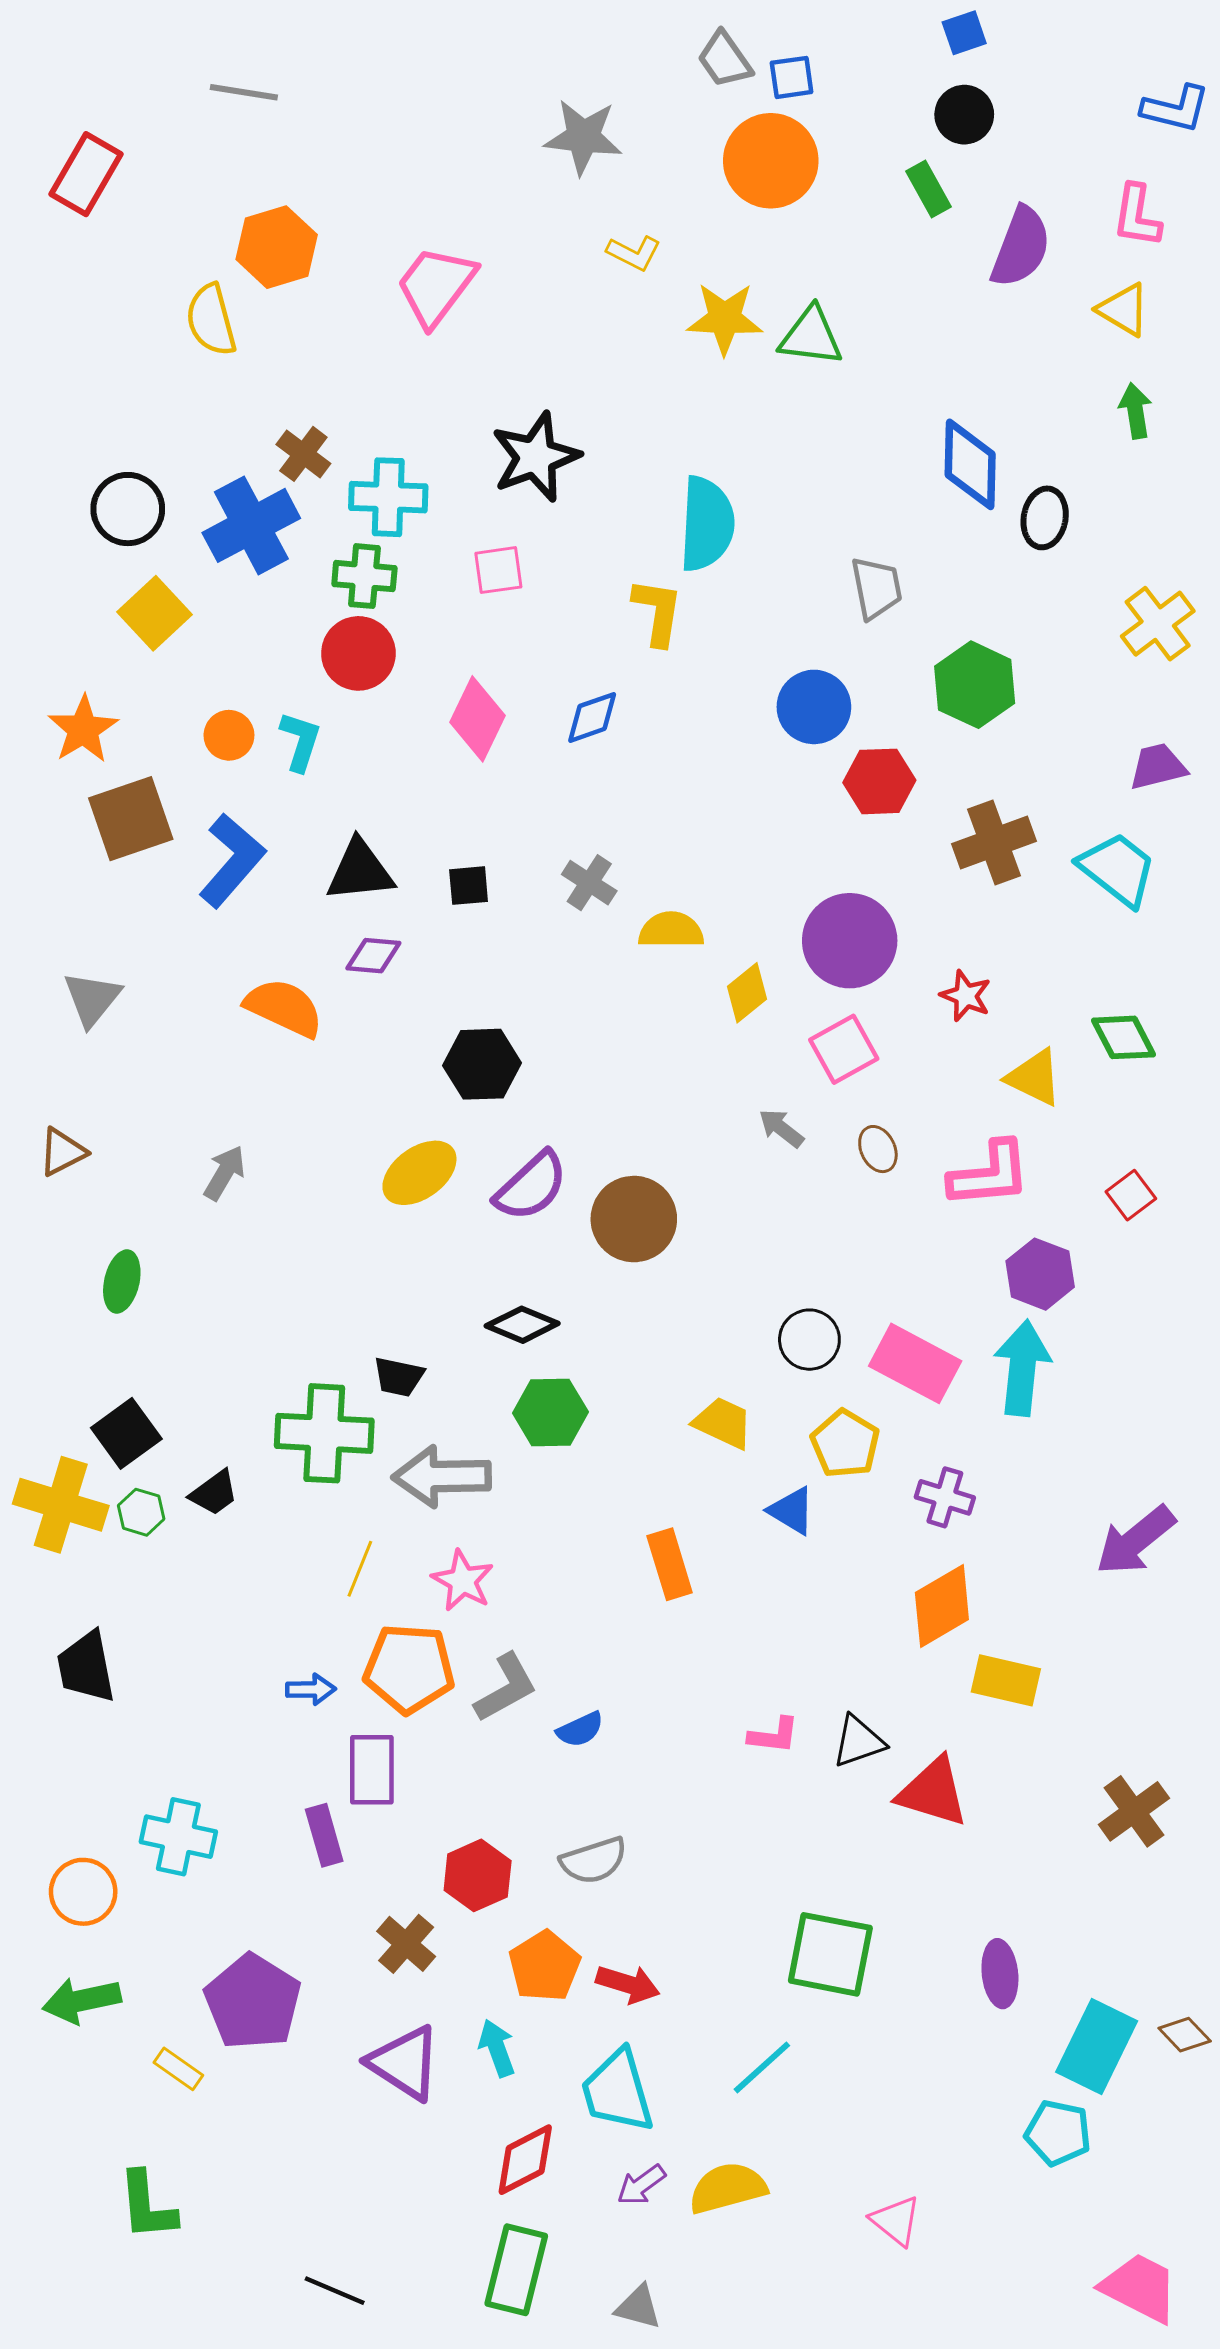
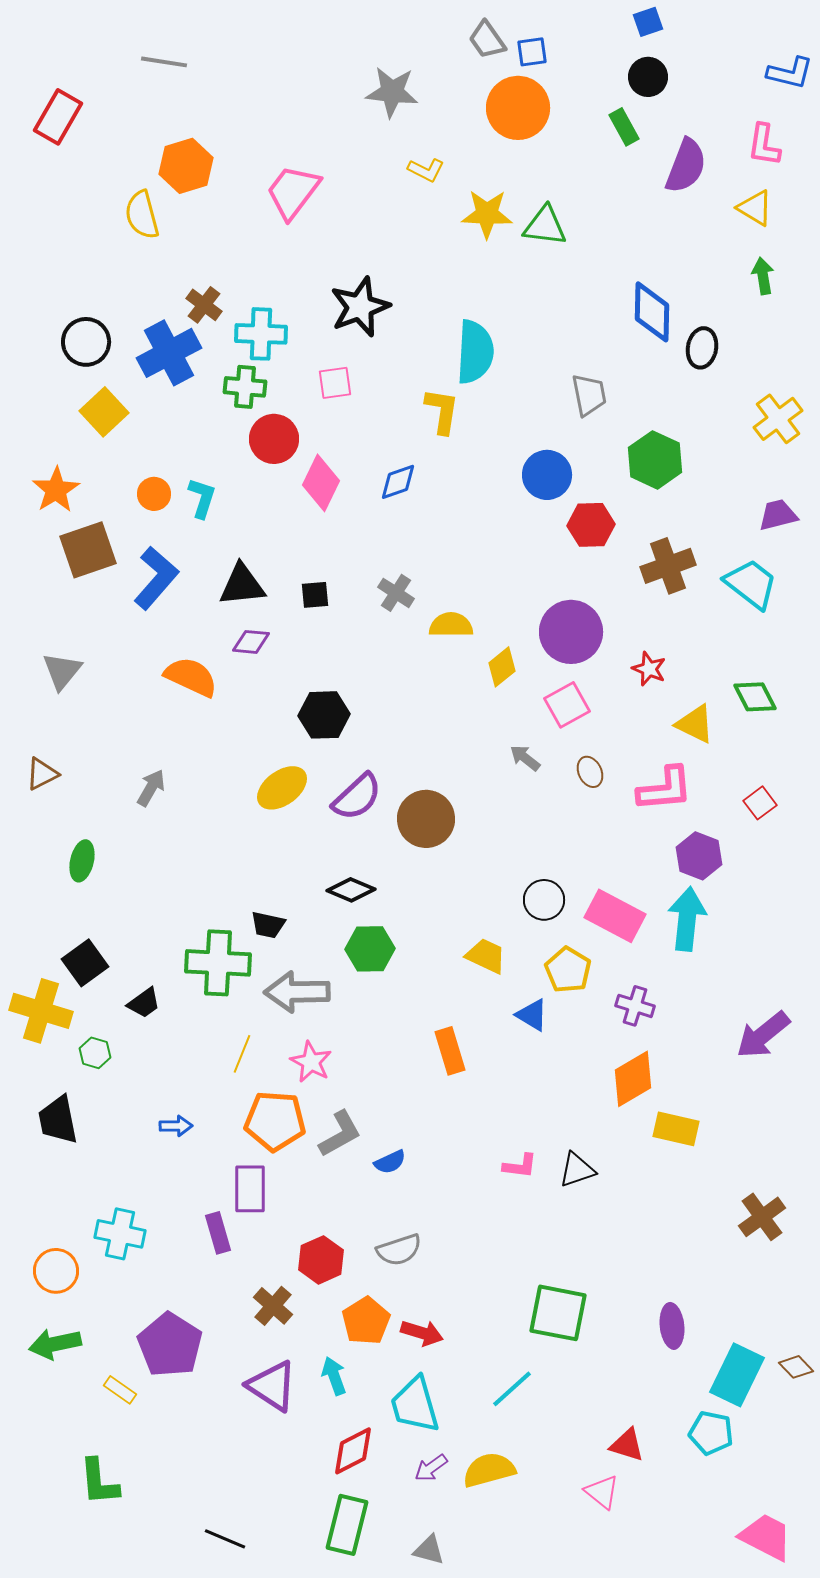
red circle: (358, 653) -> (274, 439), moved
green hexagon: (141, 1512) -> (95, 1053), moved
blue arrow: (311, 1689) -> (176, 1126), moved
red triangle: (933, 1792) -> (627, 1445), moved, size x0.7

